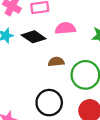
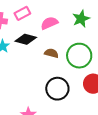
brown semicircle: (56, 62) -> (51, 53), turned 40

